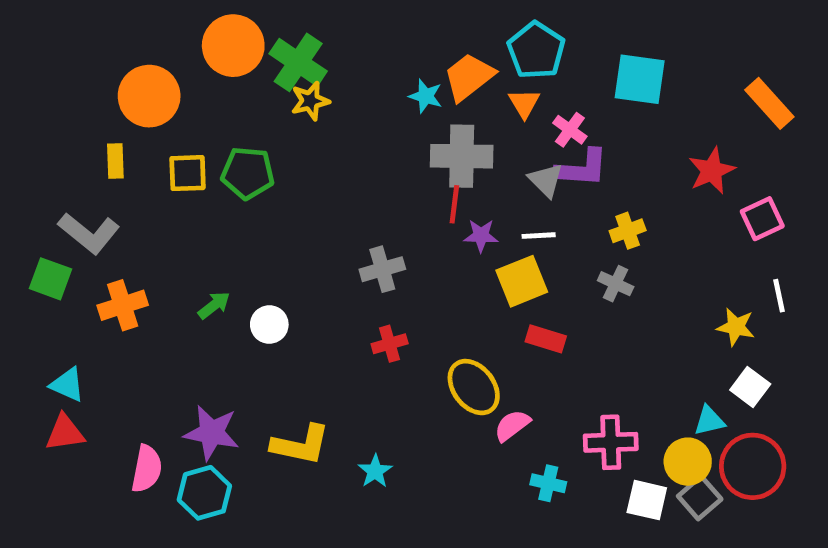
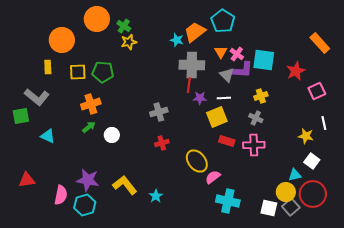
green cross: (298, 62) -> (124, 26), size x0.6
cyan square: (640, 79) -> (264, 60), moved
orange triangle: (524, 103) -> (221, 52), moved
green square: (50, 279) -> (21, 116), turned -30
orange cross: (123, 305) -> (91, 104), moved
cyan triangle: (67, 385) -> (48, 136), moved
pink cross: (611, 442) -> (254, 145), moved
yellow L-shape: (301, 445) -> (125, 185), turned -140
cyan cross: (548, 483) -> (228, 201), size x1.6

